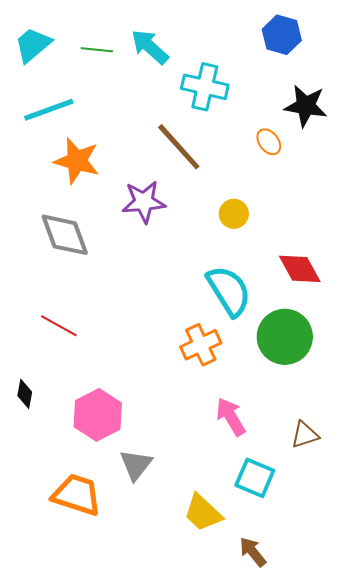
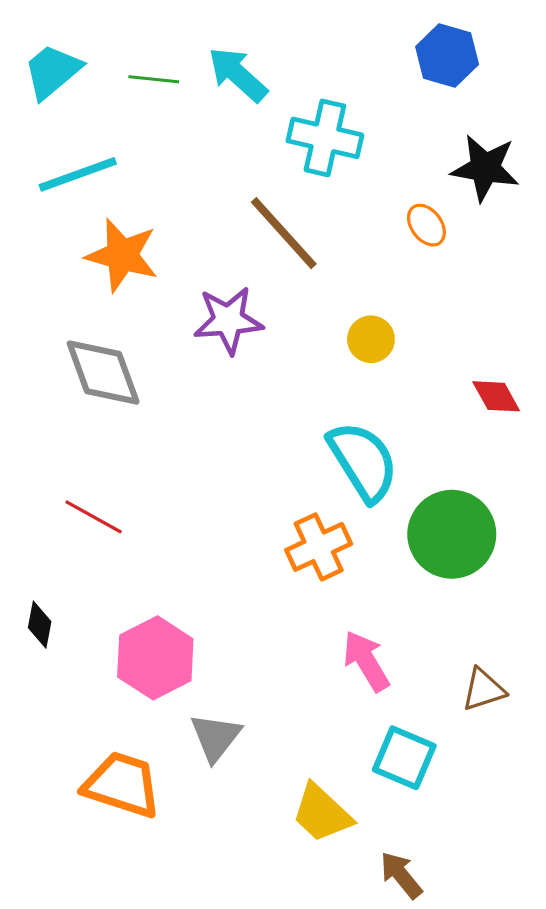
red diamond: (300, 269) -> (496, 396), moved, size x0.7

